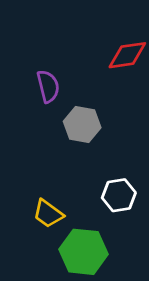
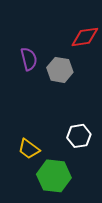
gray hexagon: (82, 124) -> (60, 70), moved

